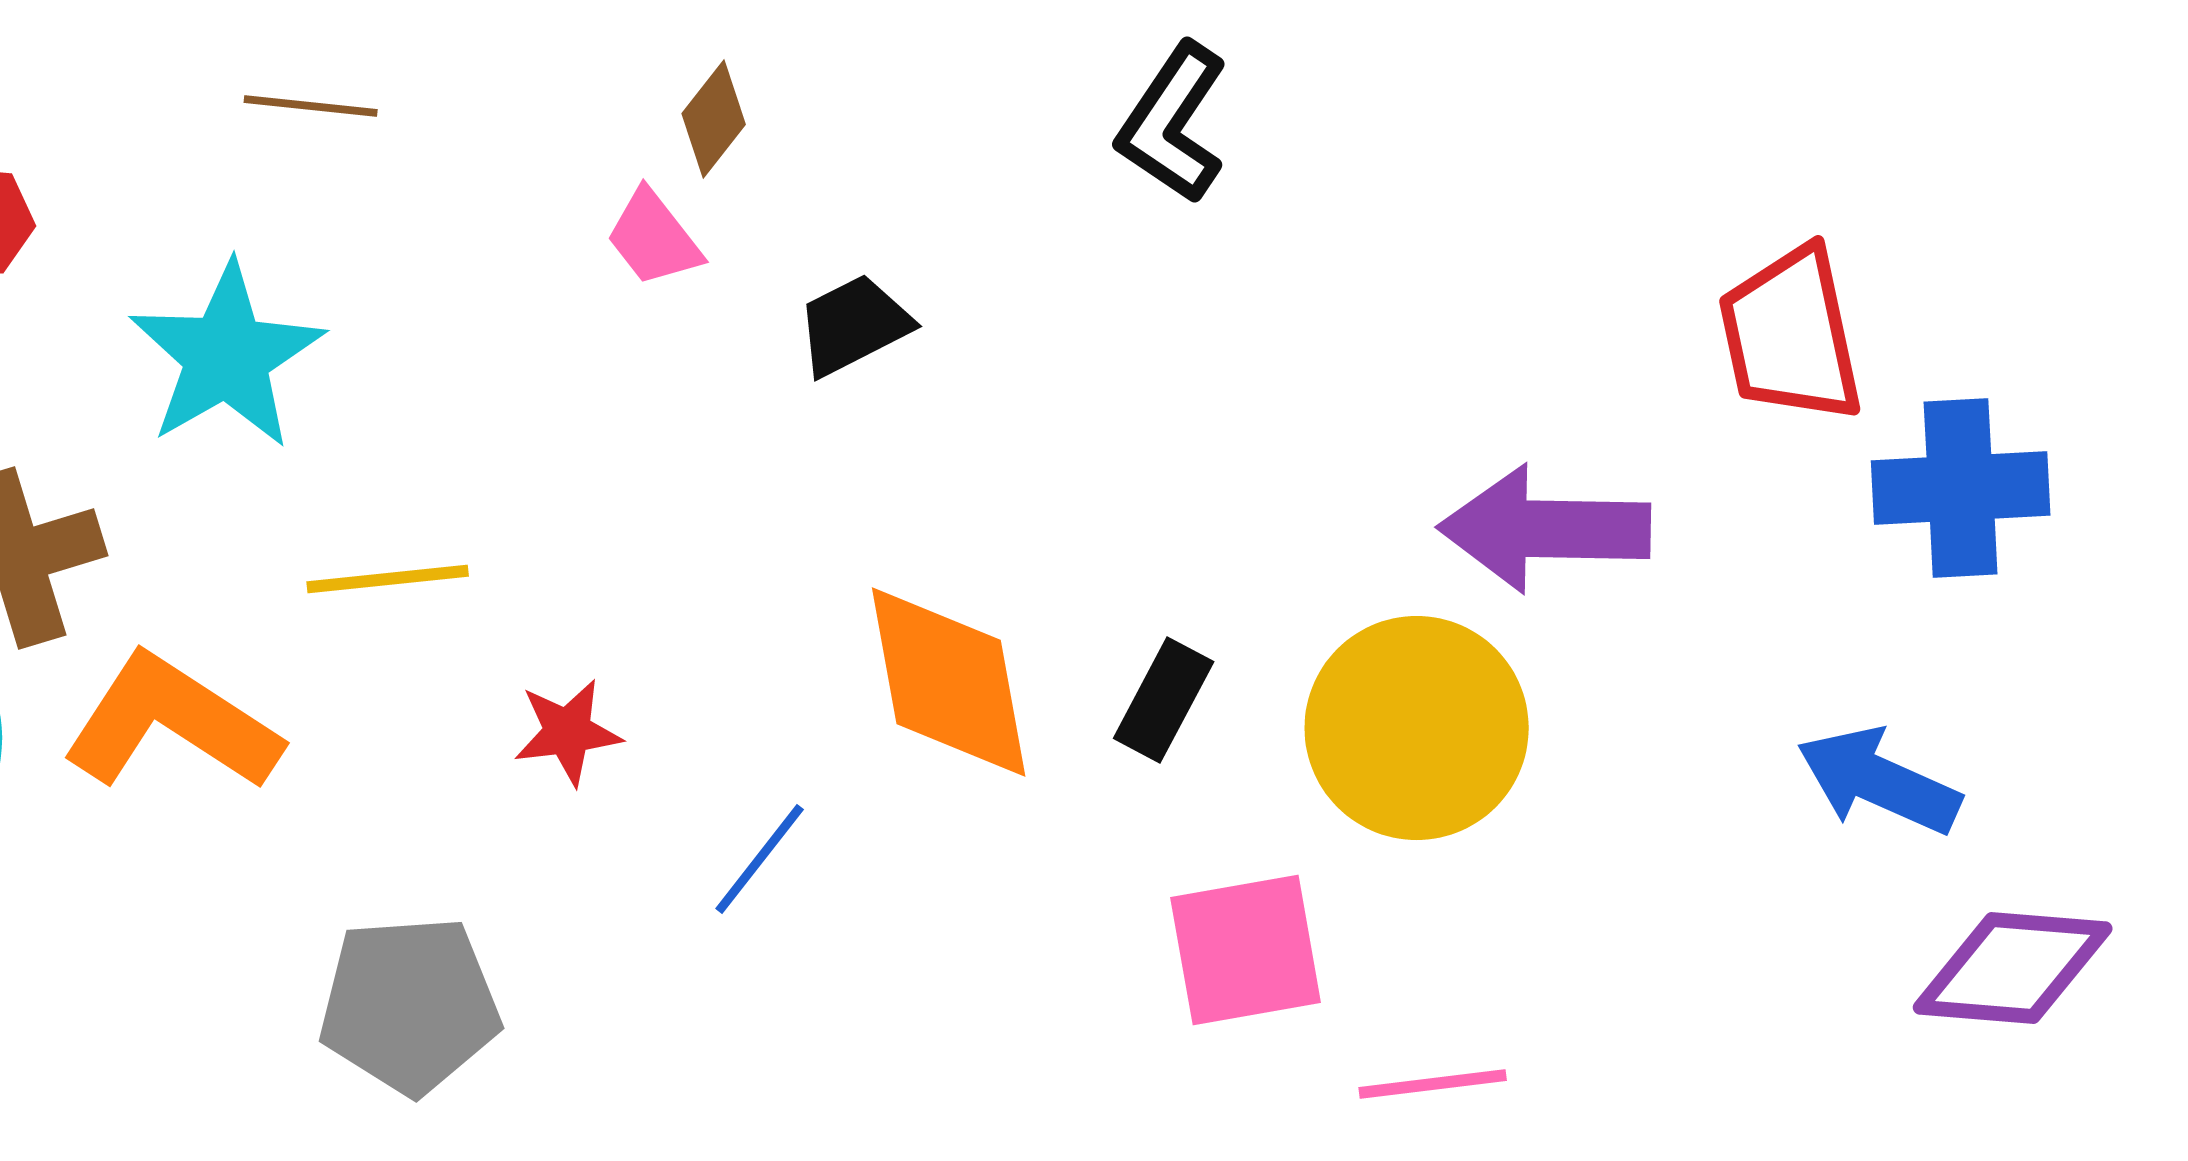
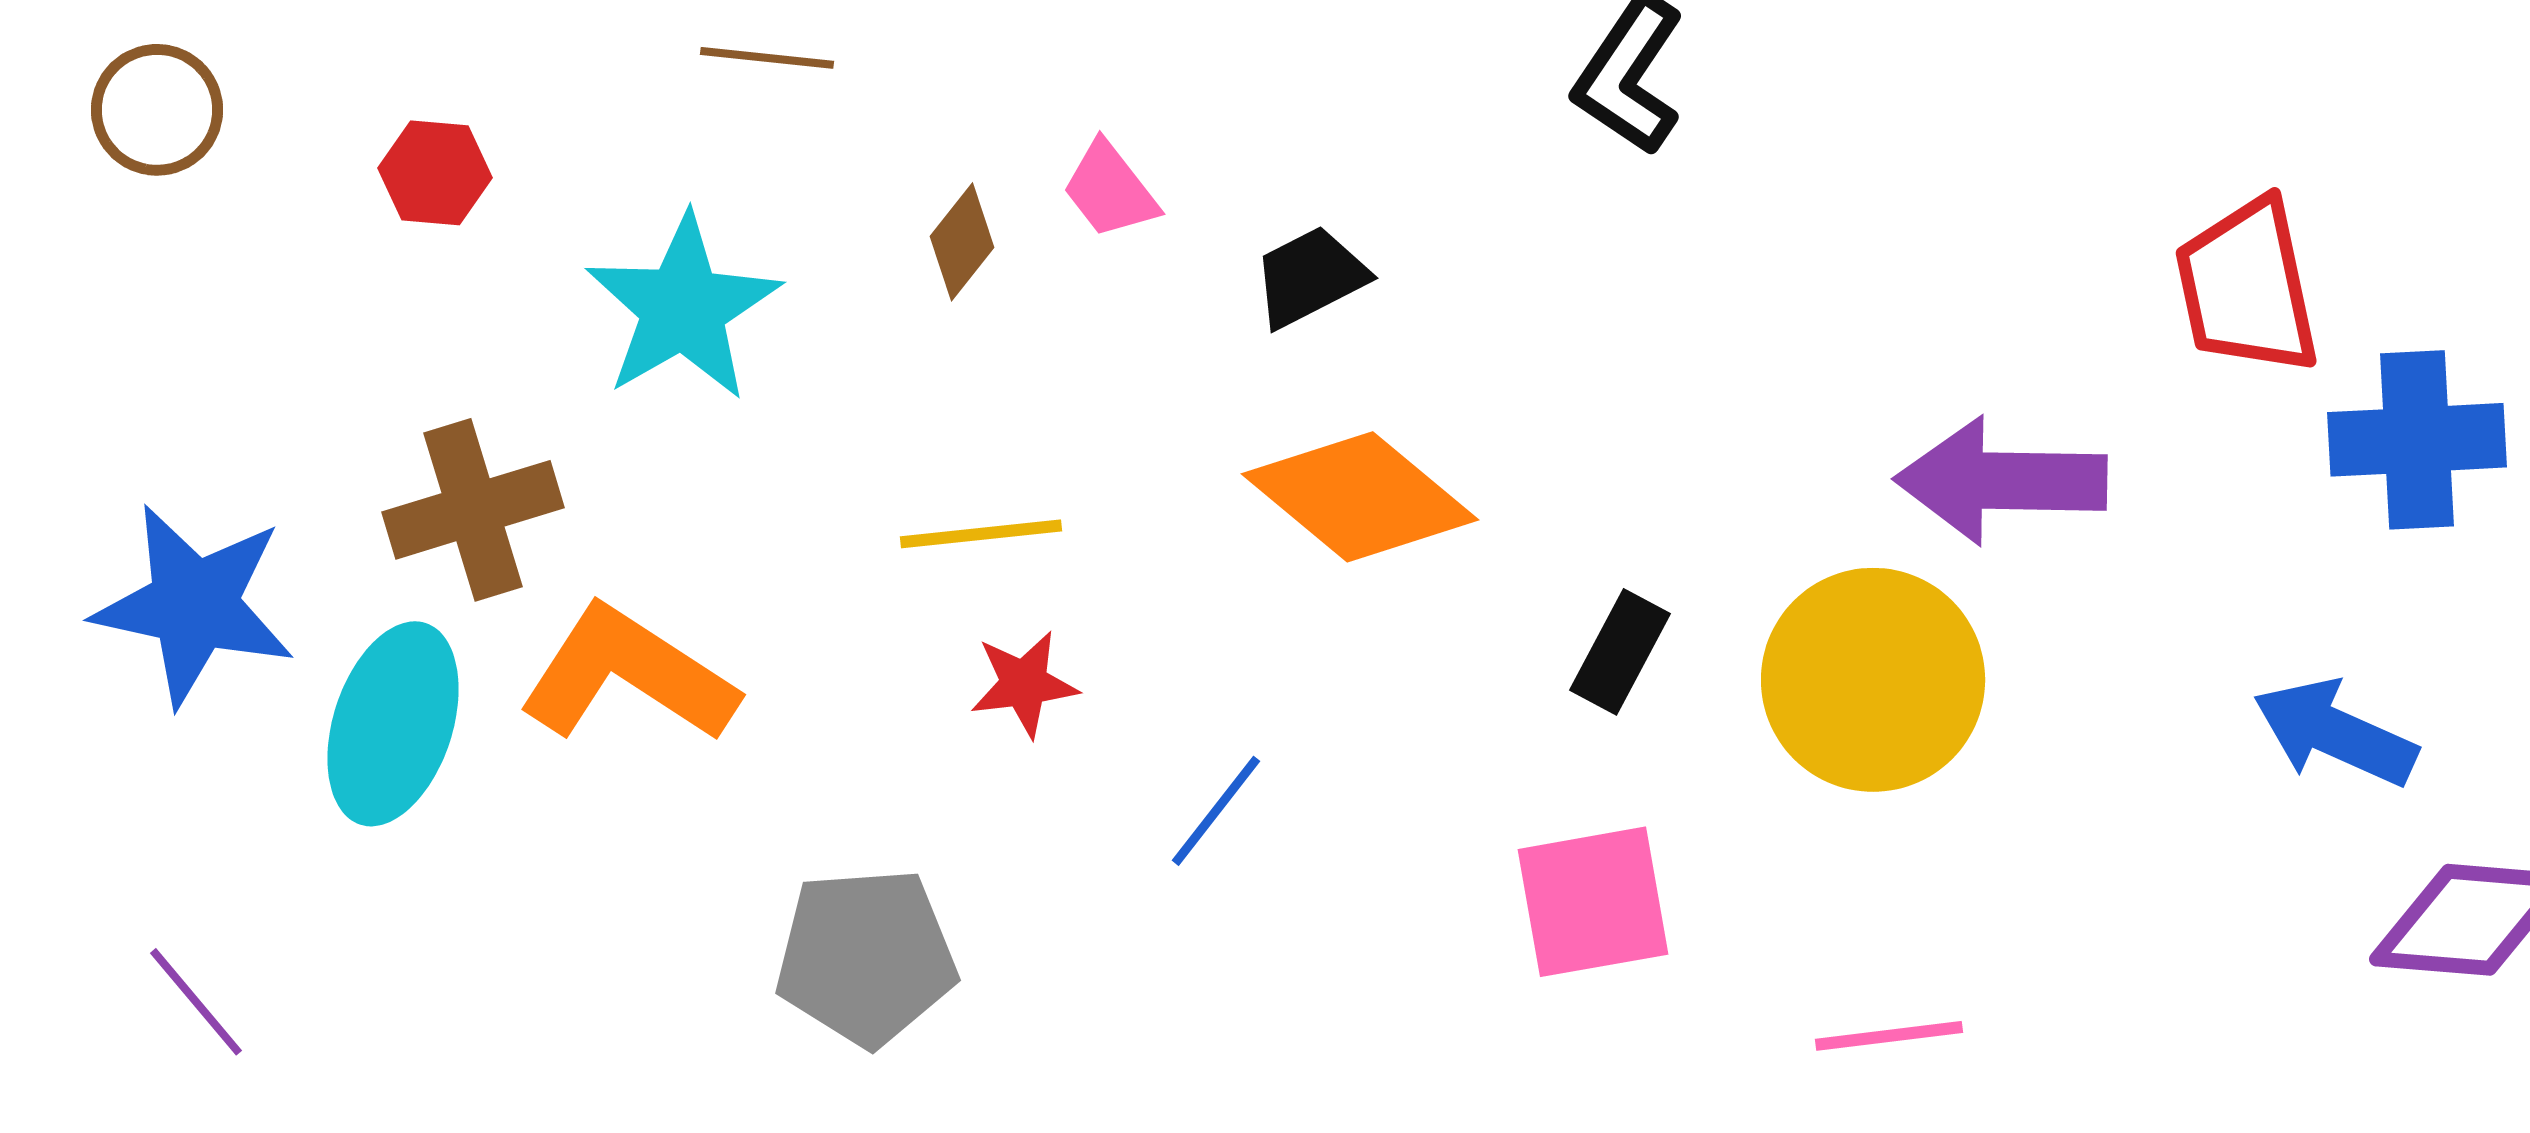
brown diamond: (714, 119) -> (962, 242), moved
yellow line: (388, 579) -> (981, 534), moved
orange diamond: (949, 682) -> (1360, 497), moved, turned -40
pink square: (1246, 950) -> (1593, 902), moved

